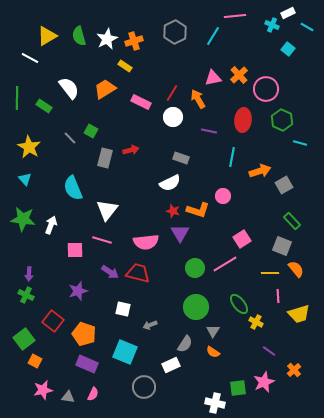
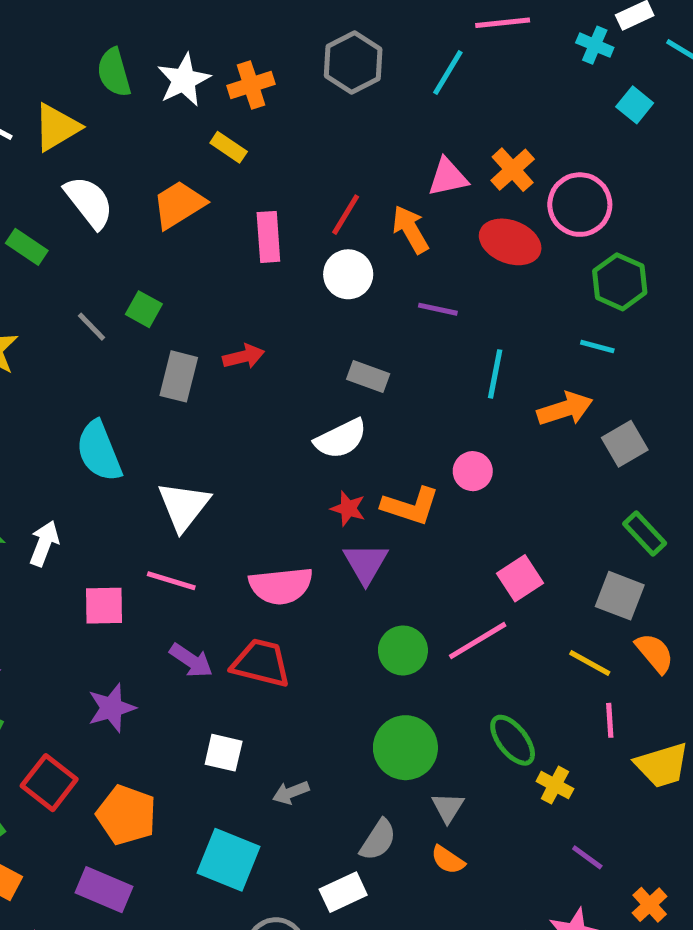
yellow triangle: (47, 36) -> (57, 127), moved
pink rectangle: (141, 102) -> (268, 237), turned 60
red ellipse: (243, 120) -> (510, 242), moved, turned -75
cyan line: (300, 143) -> (597, 347), moved
yellow line: (270, 273) -> (590, 663), turned 30
purple rectangle: (87, 364) -> (104, 890), moved

